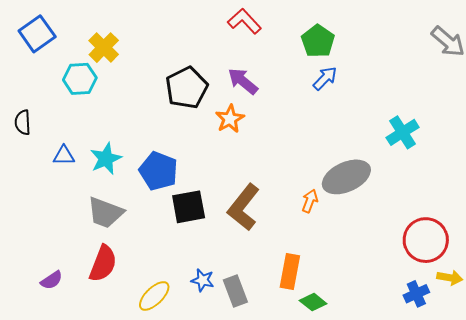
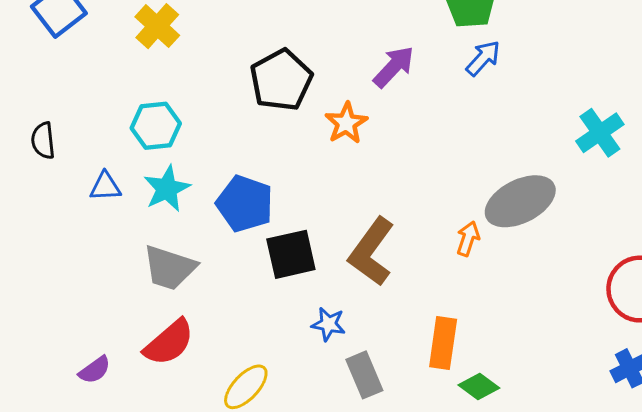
cyan hexagon: (80, 79) -> (156, 126), moved
purple arrow: (243, 81) -> (394, 67), moved, turned 96
red semicircle: (103, 264) -> (169, 342), turned 30
blue star: (203, 280) -> (328, 324), moved

